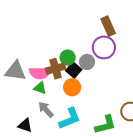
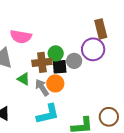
black square: (74, 70) -> (60, 67), turned 35
pink semicircle: (40, 73) -> (21, 37), moved
gray arrow: (46, 110) -> (42, 87), moved

